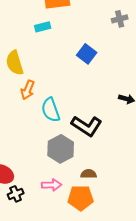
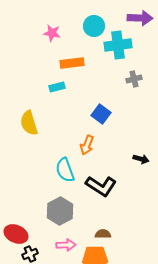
orange arrow: (28, 90) -> (87, 145), moved
gray hexagon: (61, 149) -> (60, 211), moved

